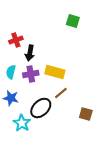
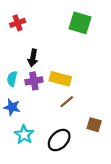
green square: (73, 21) -> (80, 23), size x1.5
red cross: (16, 40) -> (18, 23), moved
black ellipse: (41, 108) -> (59, 140), moved

